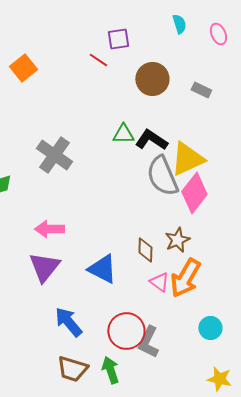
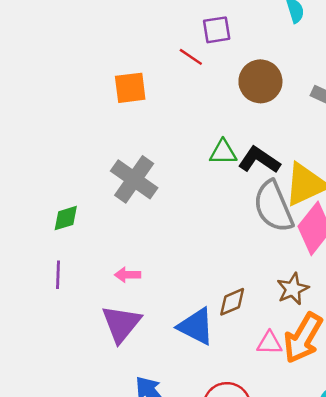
orange square: (23, 68) -> (130, 88), moved, turned 32
pink arrow: (49, 229) -> (128, 275), size x0.7
brown diamond: (145, 250) -> (232, 302), moved, turned 65
pink triangle: (159, 282) -> (269, 343), turned -35

